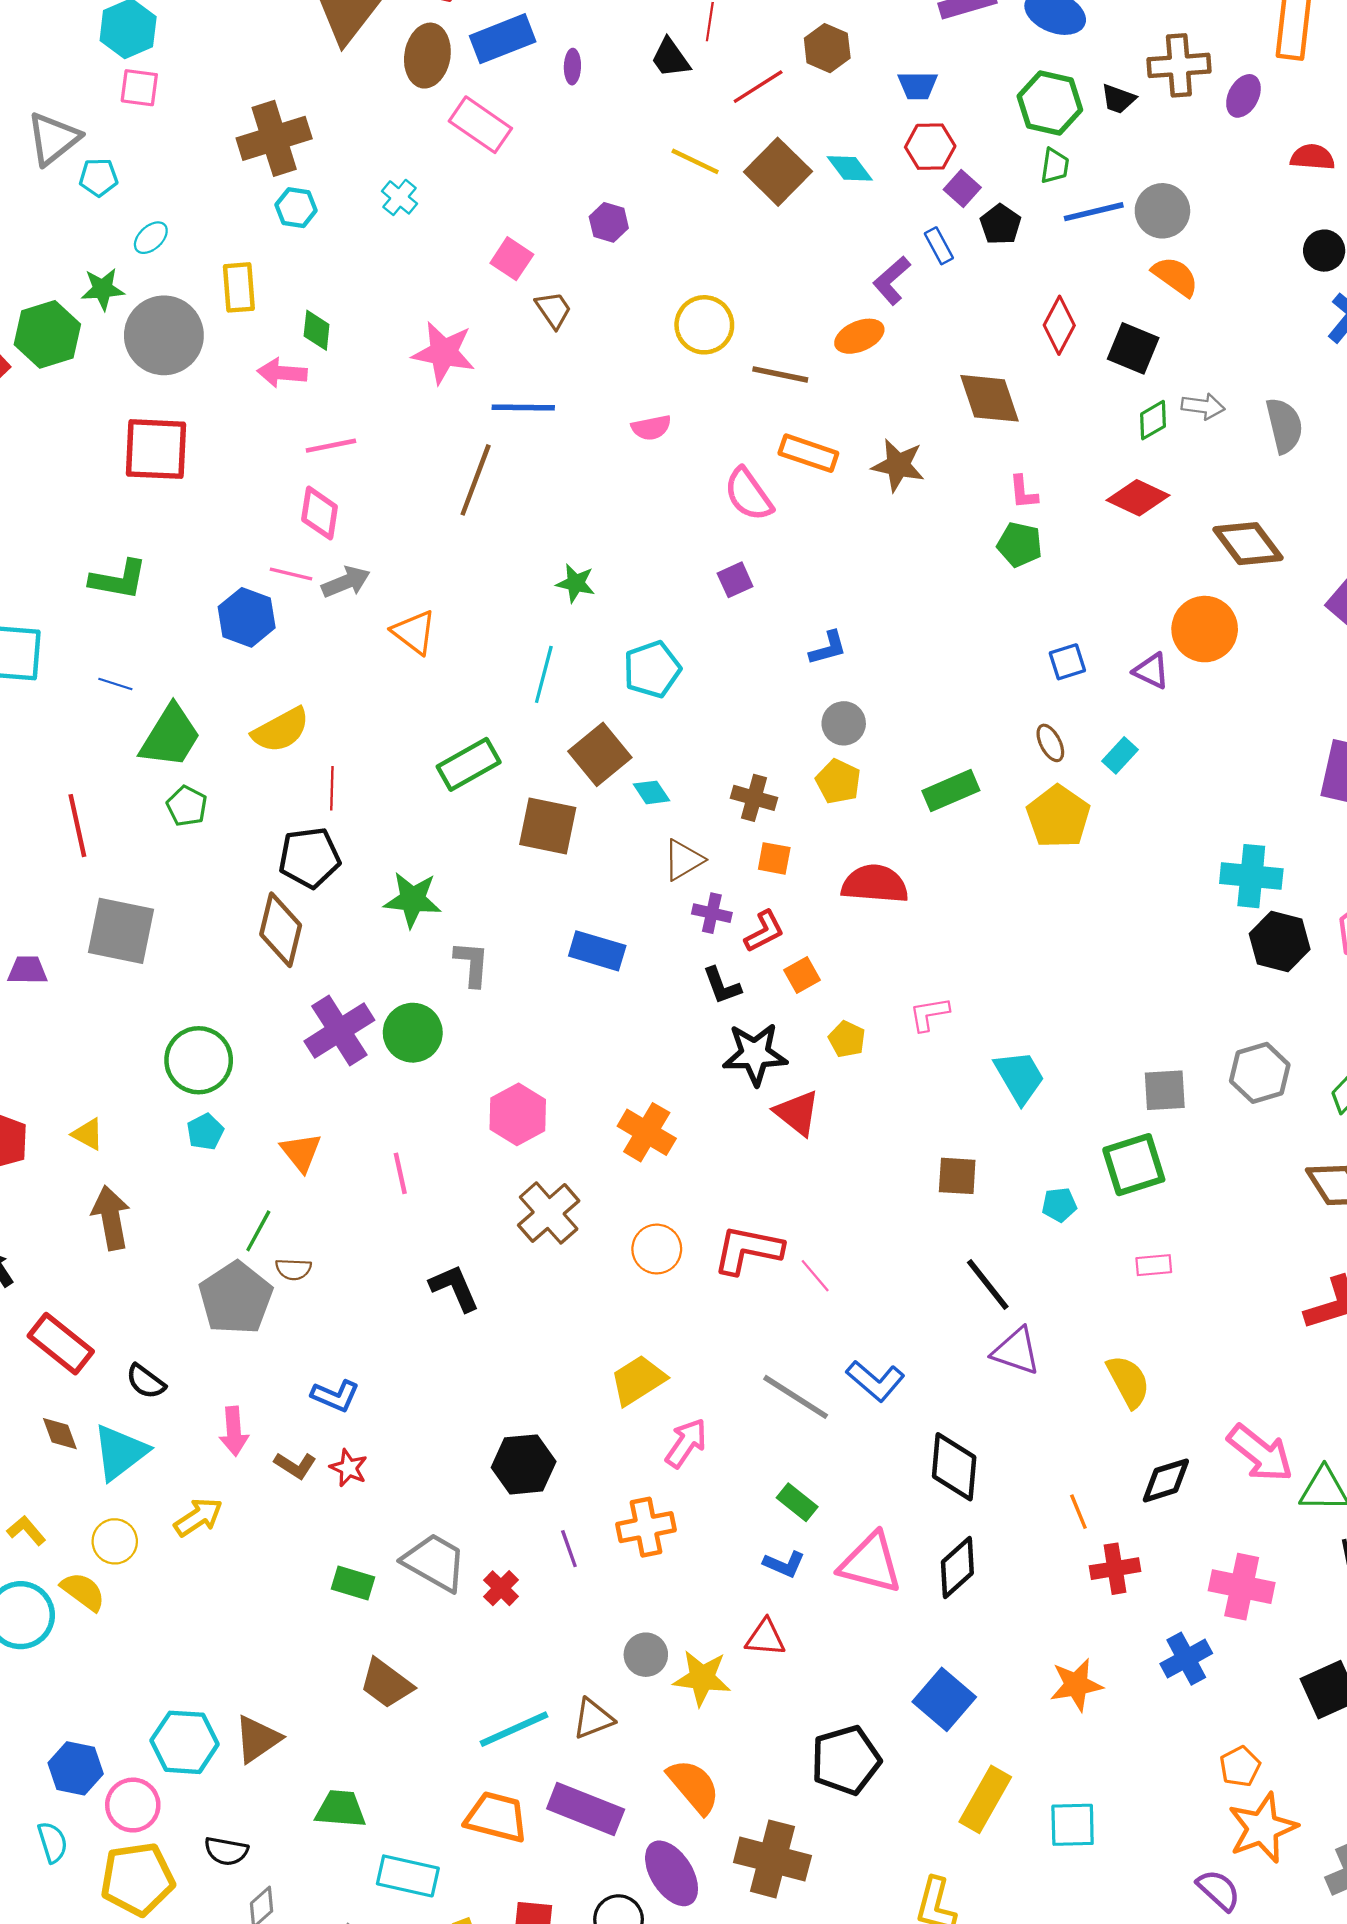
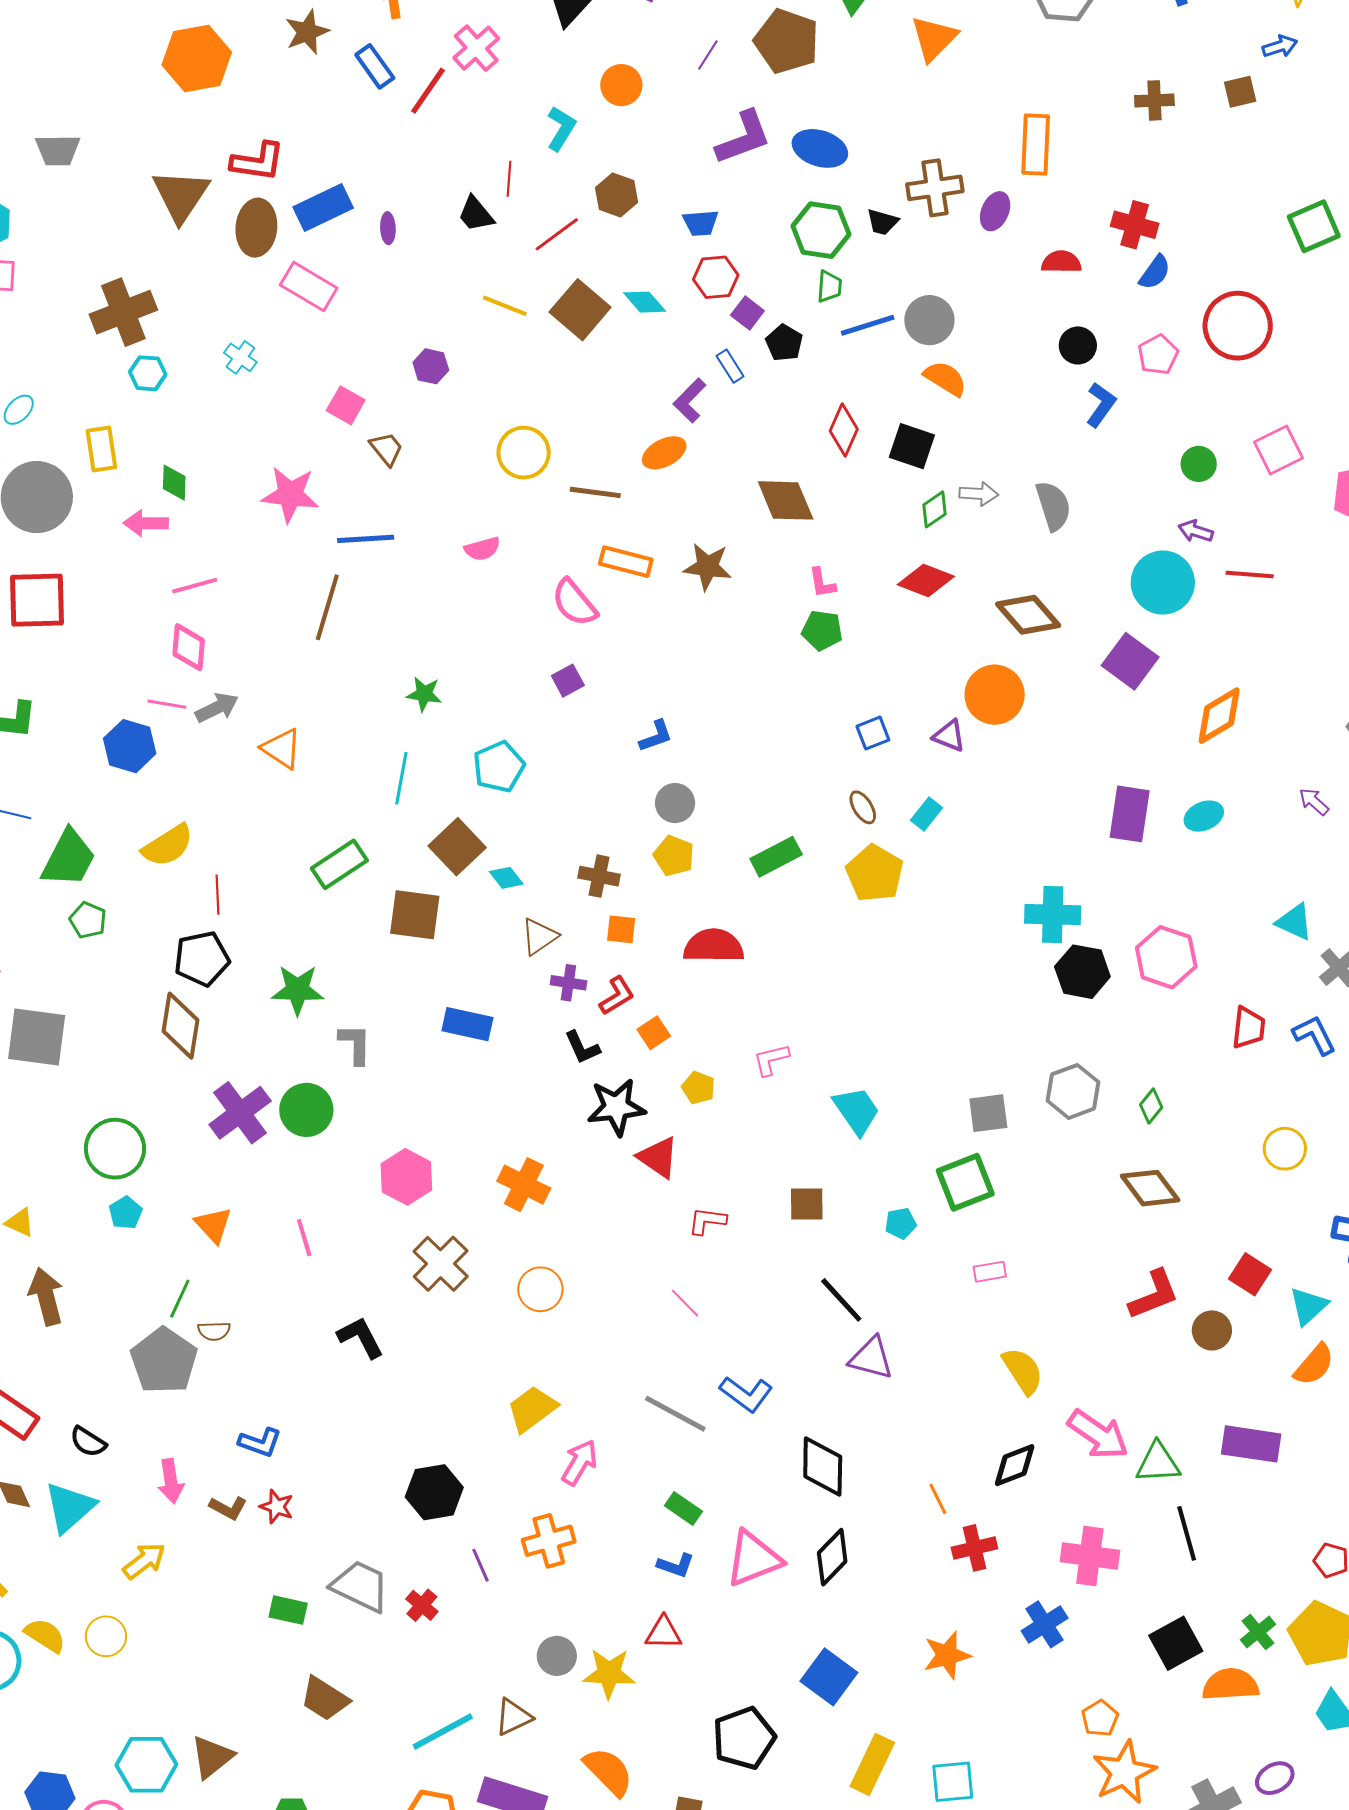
red L-shape: (748, 1250) -> (707, 1221), moved, size x0.6
yellow semicircle: (1128, 1381) -> (1023, 1371), moved
yellow circle: (115, 1541) -> (106, 1636), moved
pink triangle: (871, 1563) -> (754, 1559), turned -32

